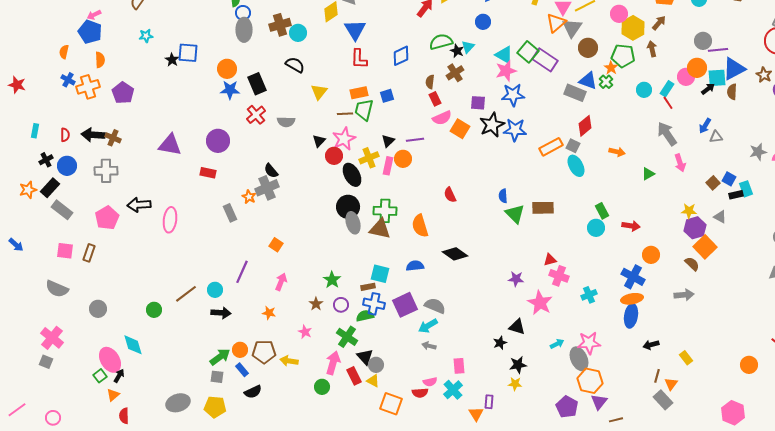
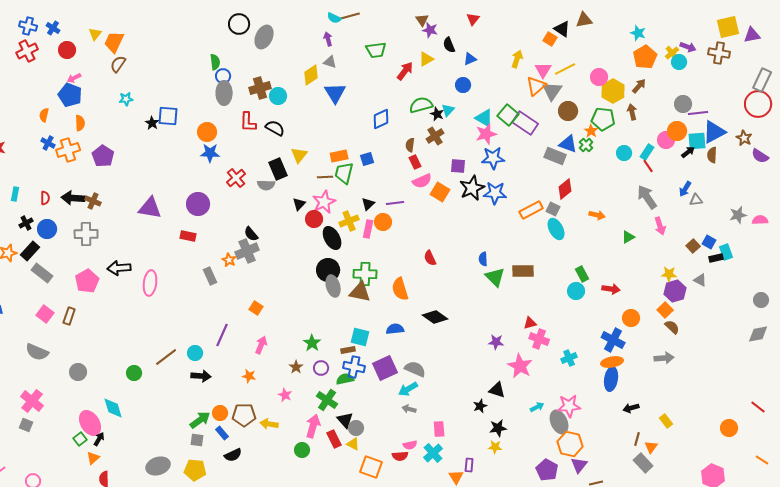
red L-shape: (359, 59) -> (248, 122), moved
black rectangle: (257, 84) -> (278, 169), moved
orange square: (705, 247) -> (665, 310), moved, size x0.7
pink square: (65, 251) -> (45, 314), turned 30

